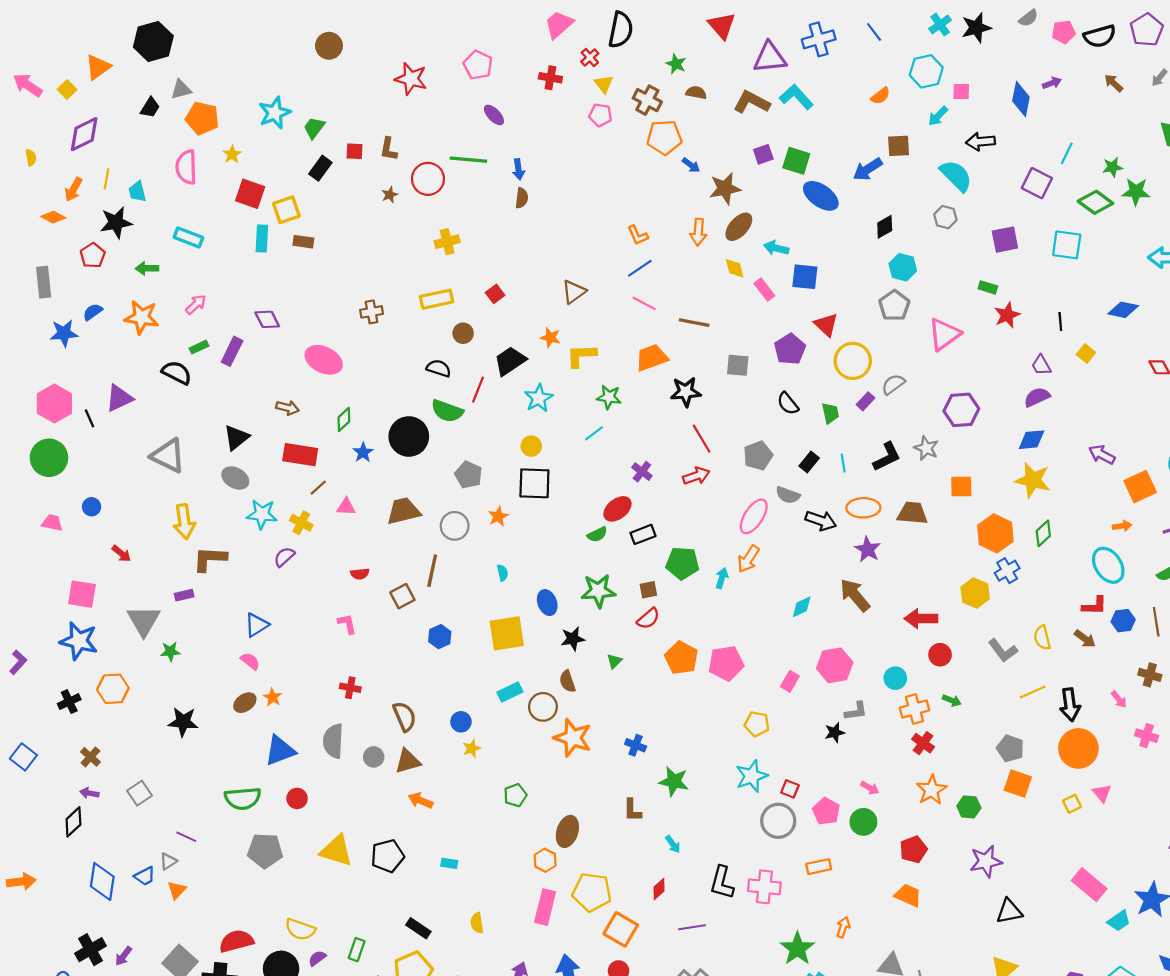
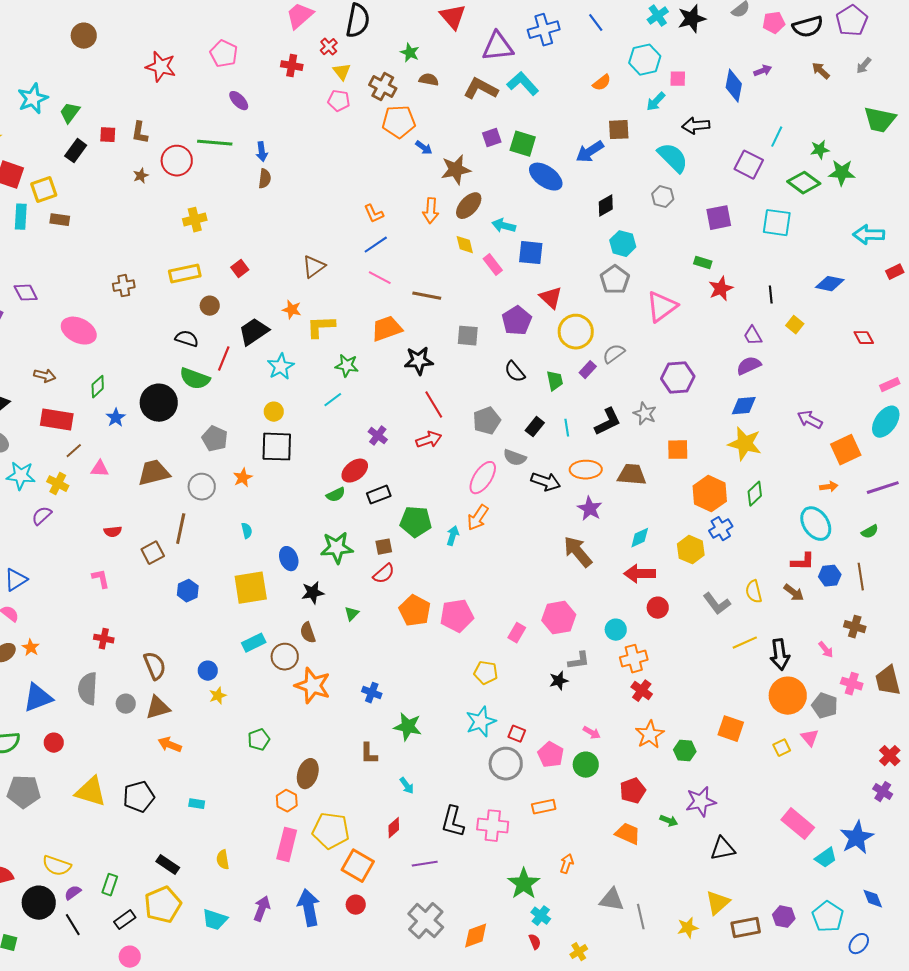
cyan diamond: (802, 607) -> (640, 538), moved
green arrow: (952, 701) -> (669, 821), moved
gray pentagon: (1010, 748) -> (825, 706), moved

